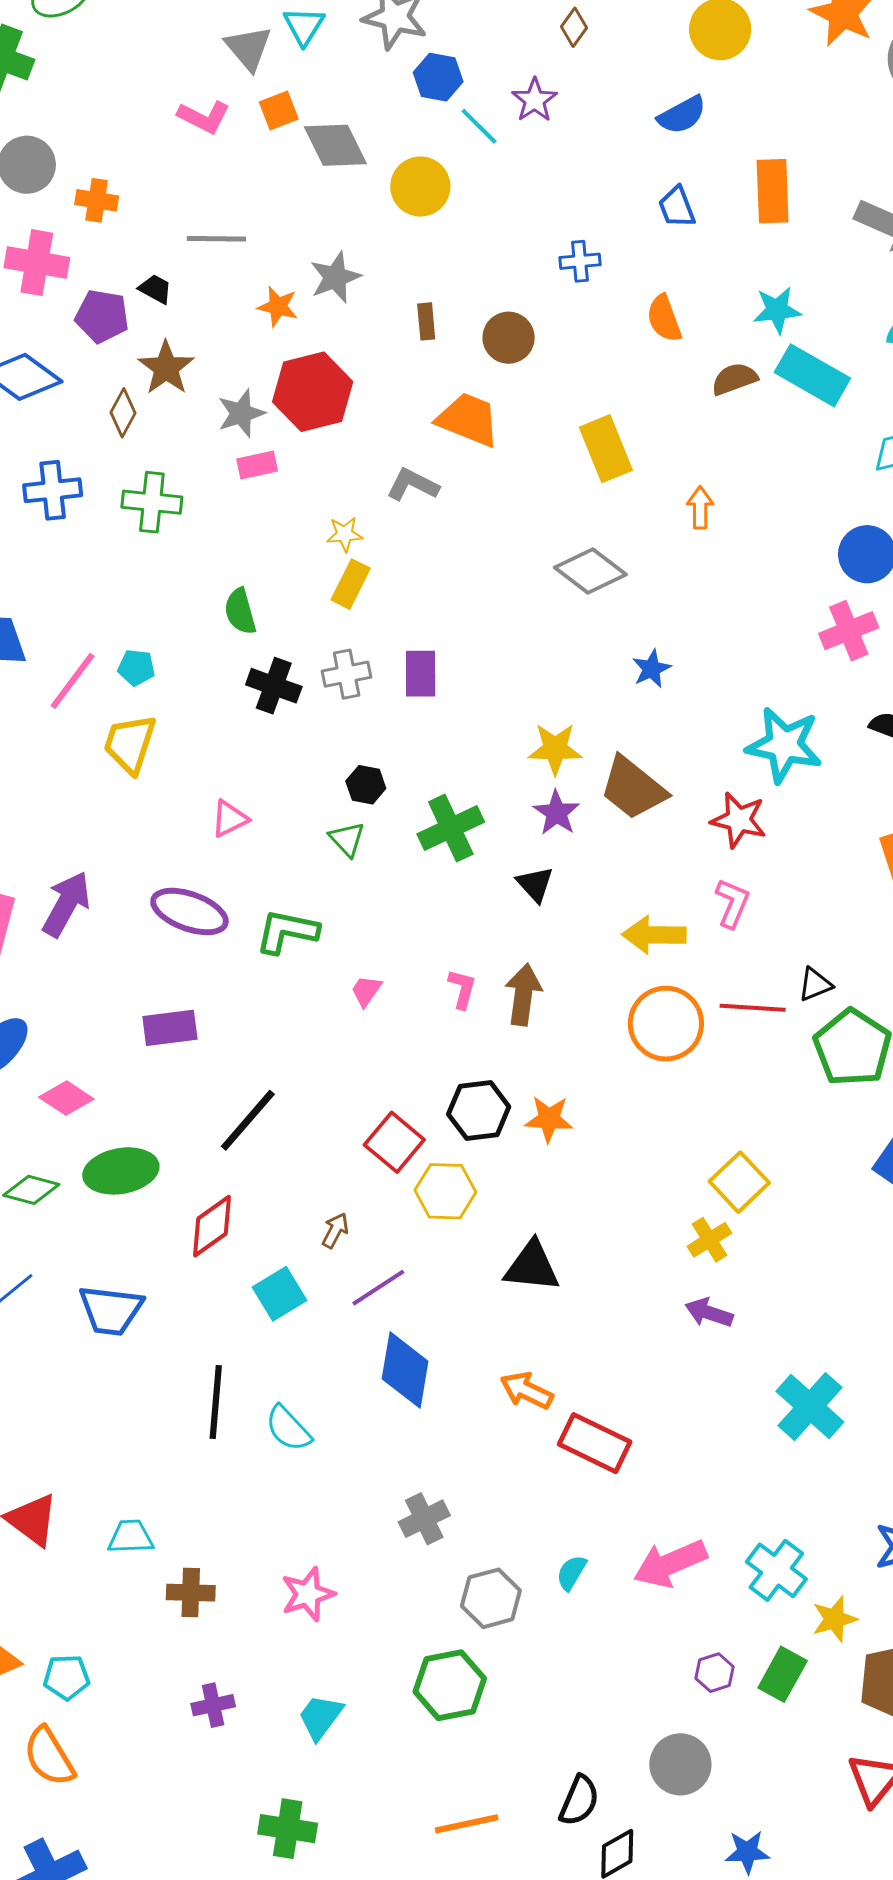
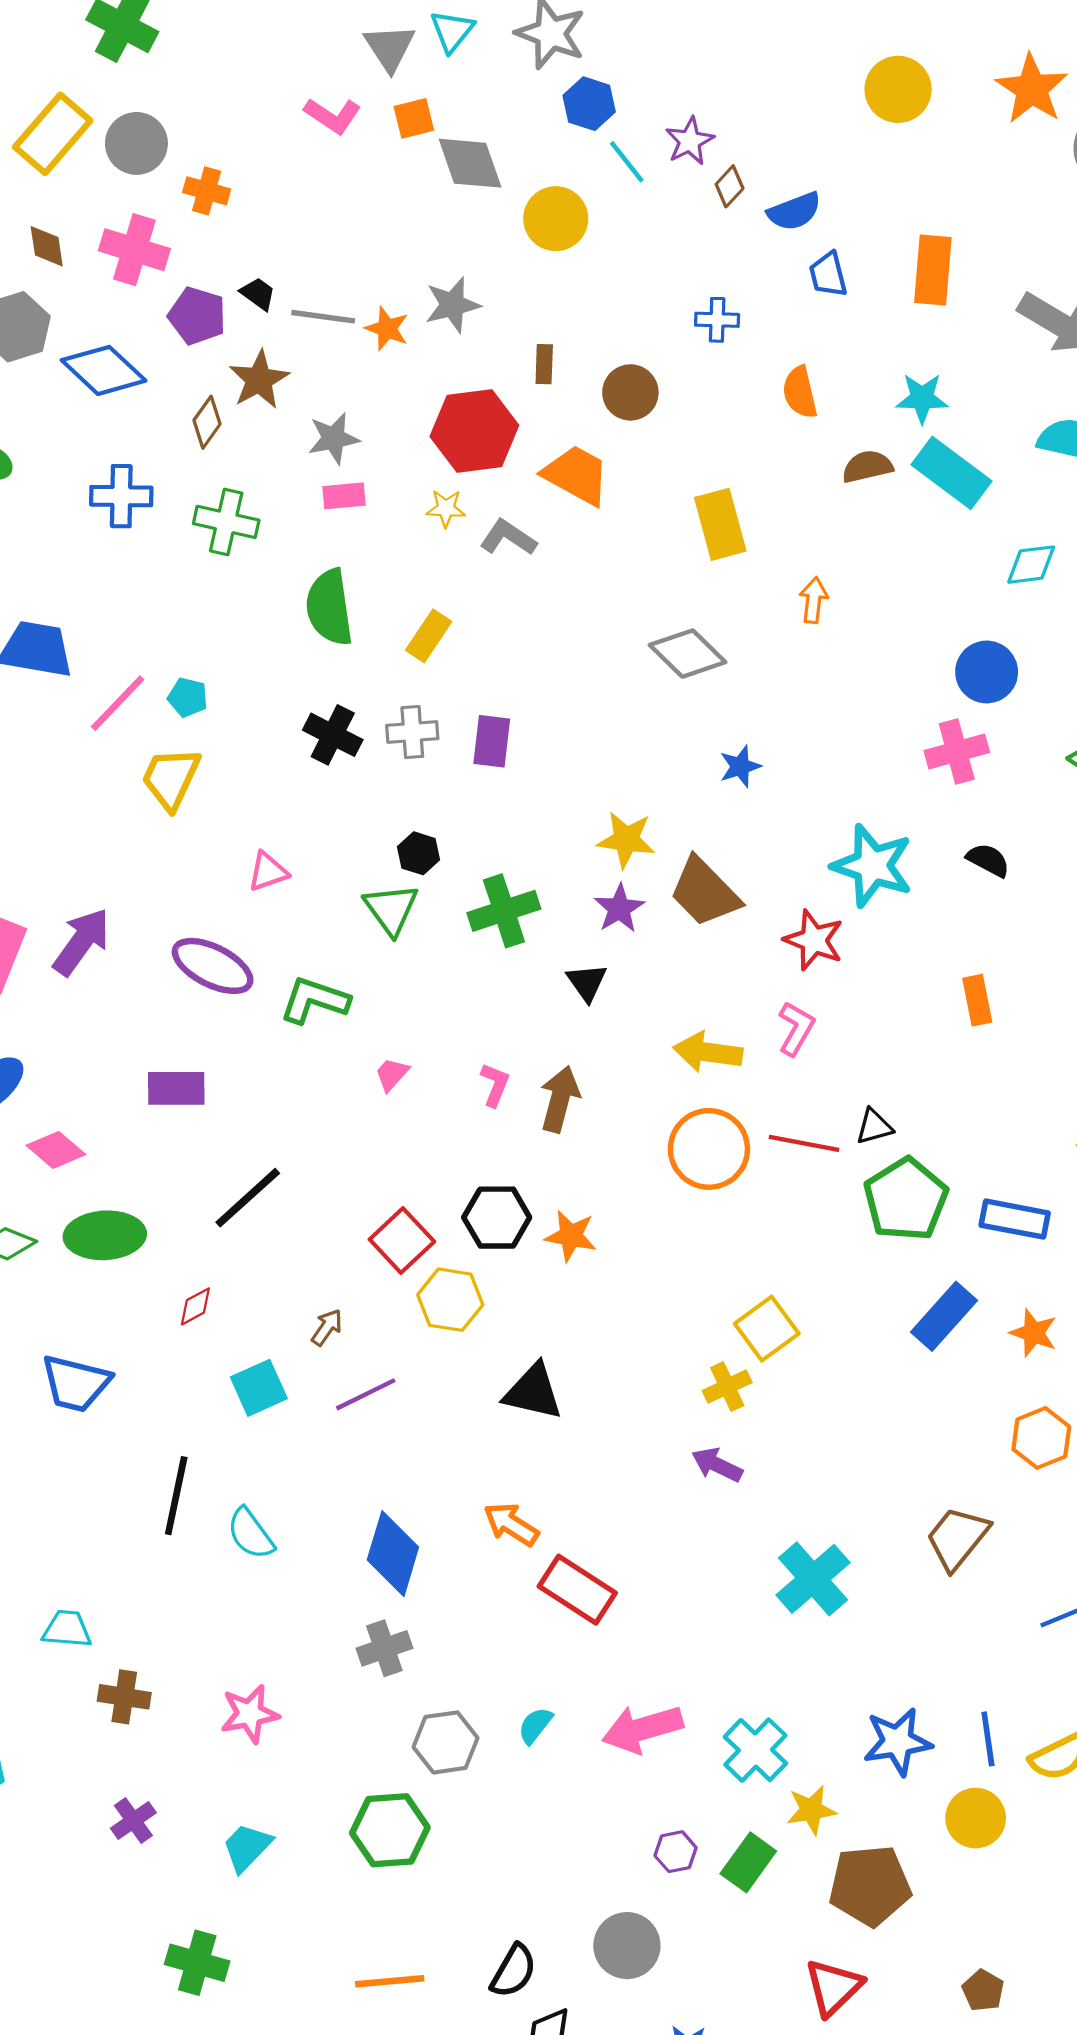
brown diamond: (574, 27) -> (730, 186), moved
blue semicircle: (682, 115) -> (794, 211), moved
gray line: (216, 239) -> (323, 317), moved
red hexagon: (313, 392) -> (474, 431), moved
yellow star: (345, 534) -> (446, 508), moved
green semicircle: (240, 611) -> (329, 607), moved, size x1.5
green triangle: (347, 839) -> (391, 909), size x1.4
red diamond: (212, 1226) -> (195, 1306), size x0.6
blue diamond: (405, 1370) -> (393, 1554), moved
purple cross: (213, 1705) -> (133, 1820), turned -30

